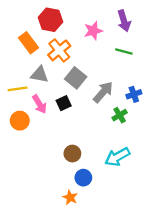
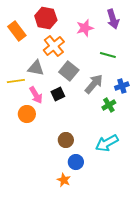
orange rectangle: (29, 43) -> (17, 31), moved
green line: (124, 52) -> (108, 55), moved
orange circle: (20, 121) -> (27, 114), moved

